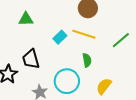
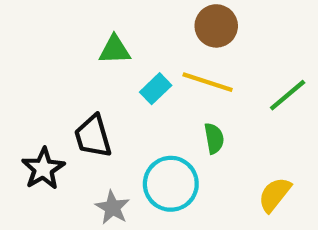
green triangle: (26, 19) -> (115, 50), moved
yellow semicircle: (104, 86) -> (275, 195), moved

